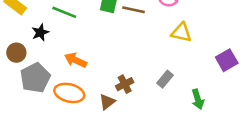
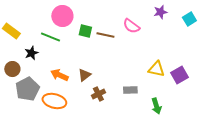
yellow triangle: (181, 32) -> (156, 69), moved
gray rectangle: (165, 79) -> (130, 90), turned 48
brown triangle: (107, 102) -> (84, 75), moved

